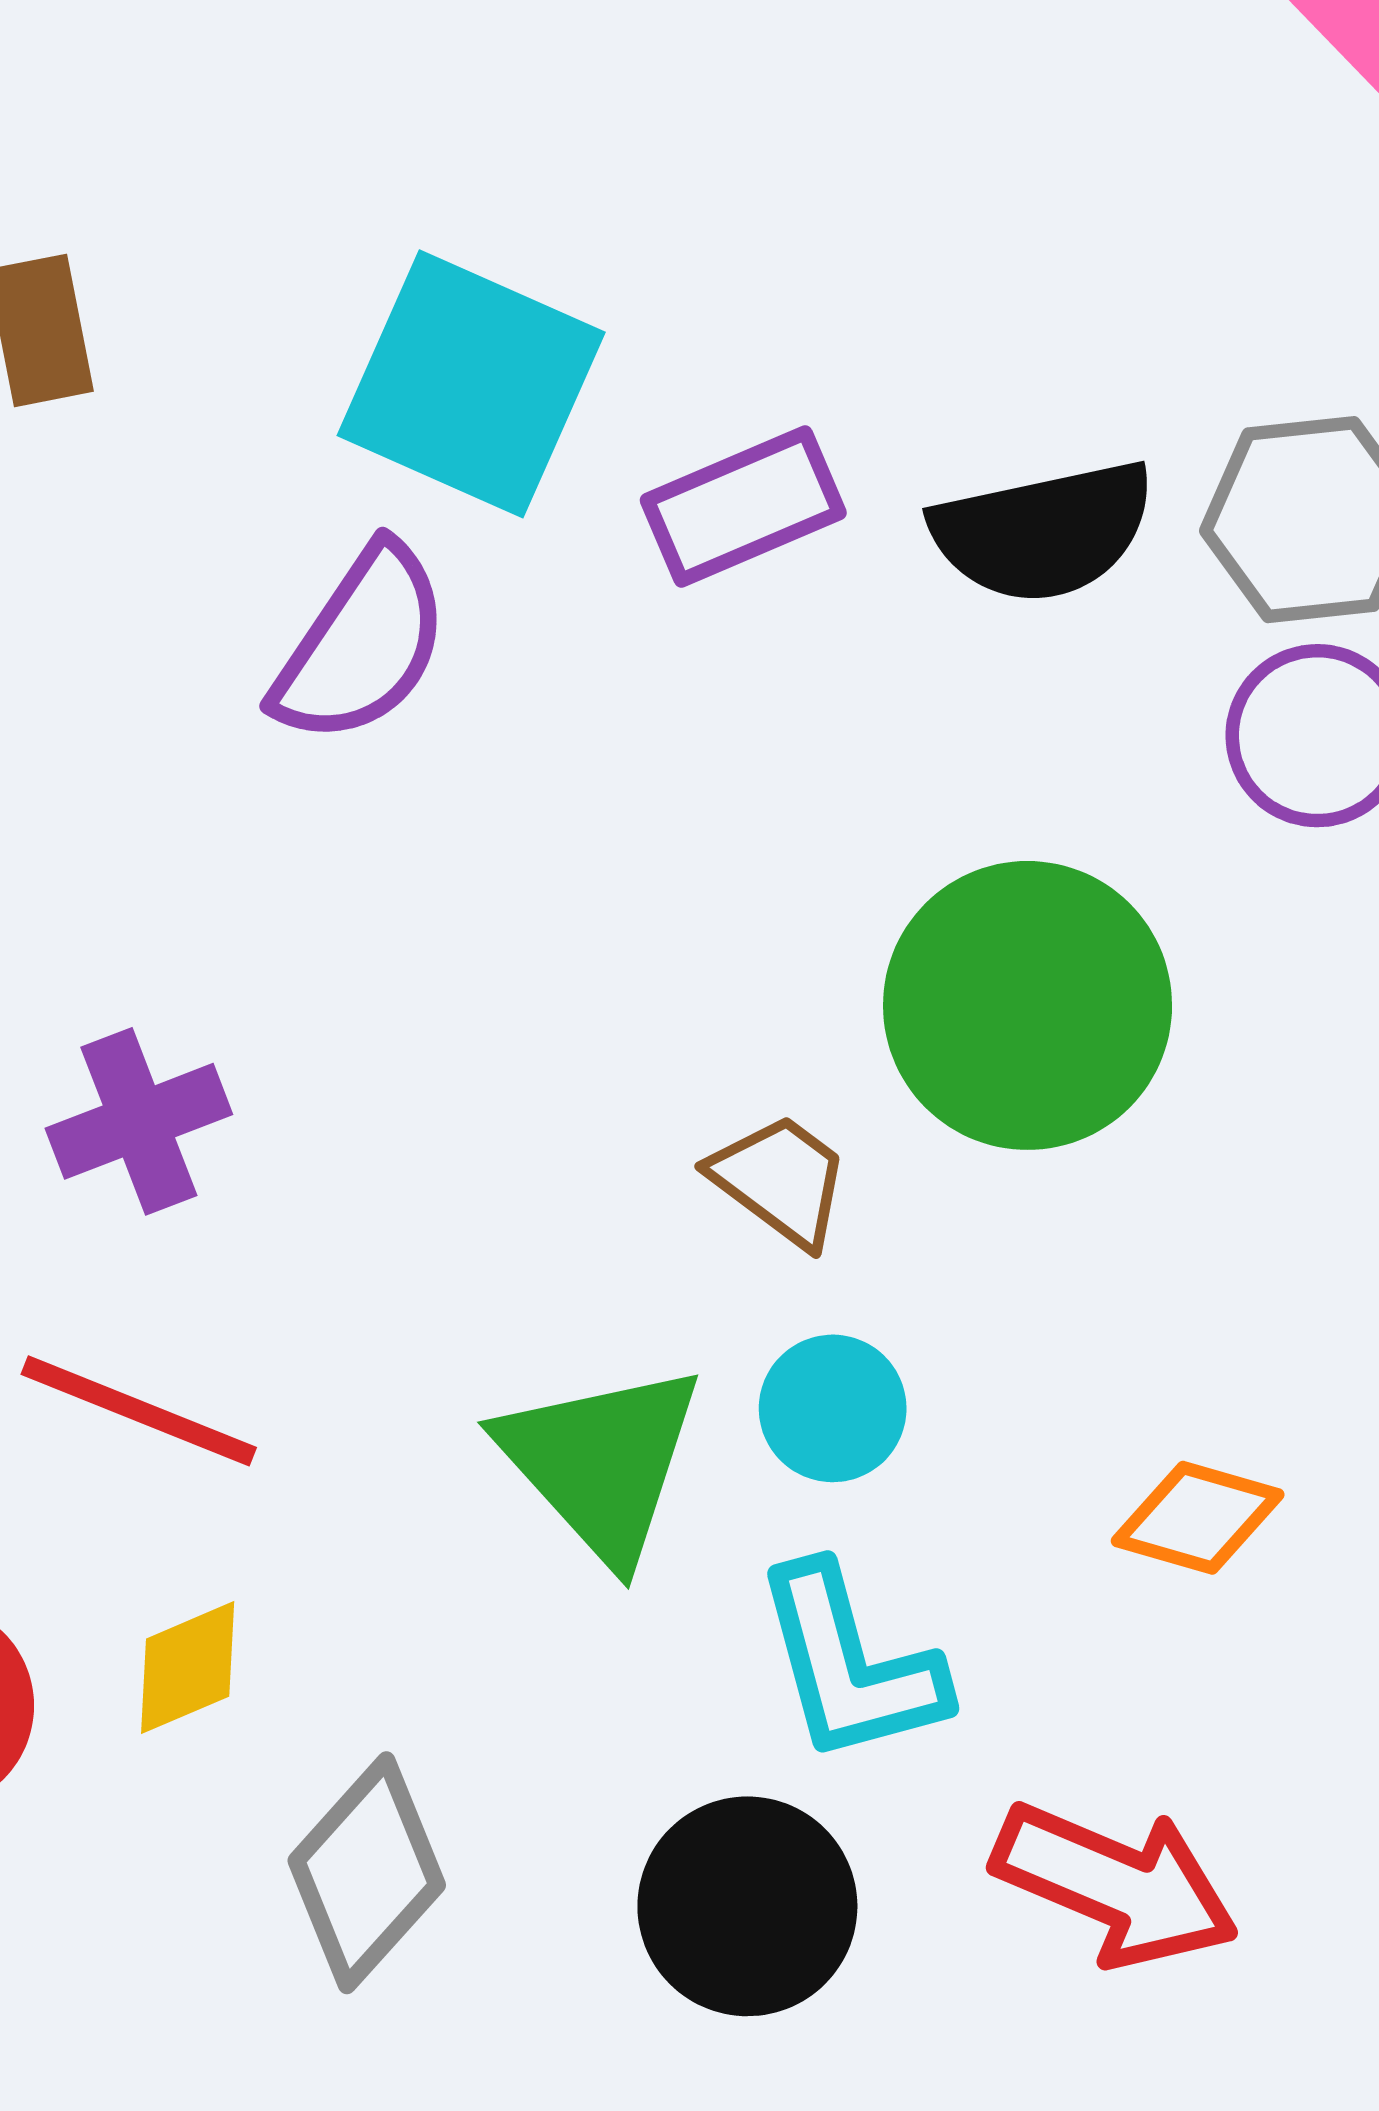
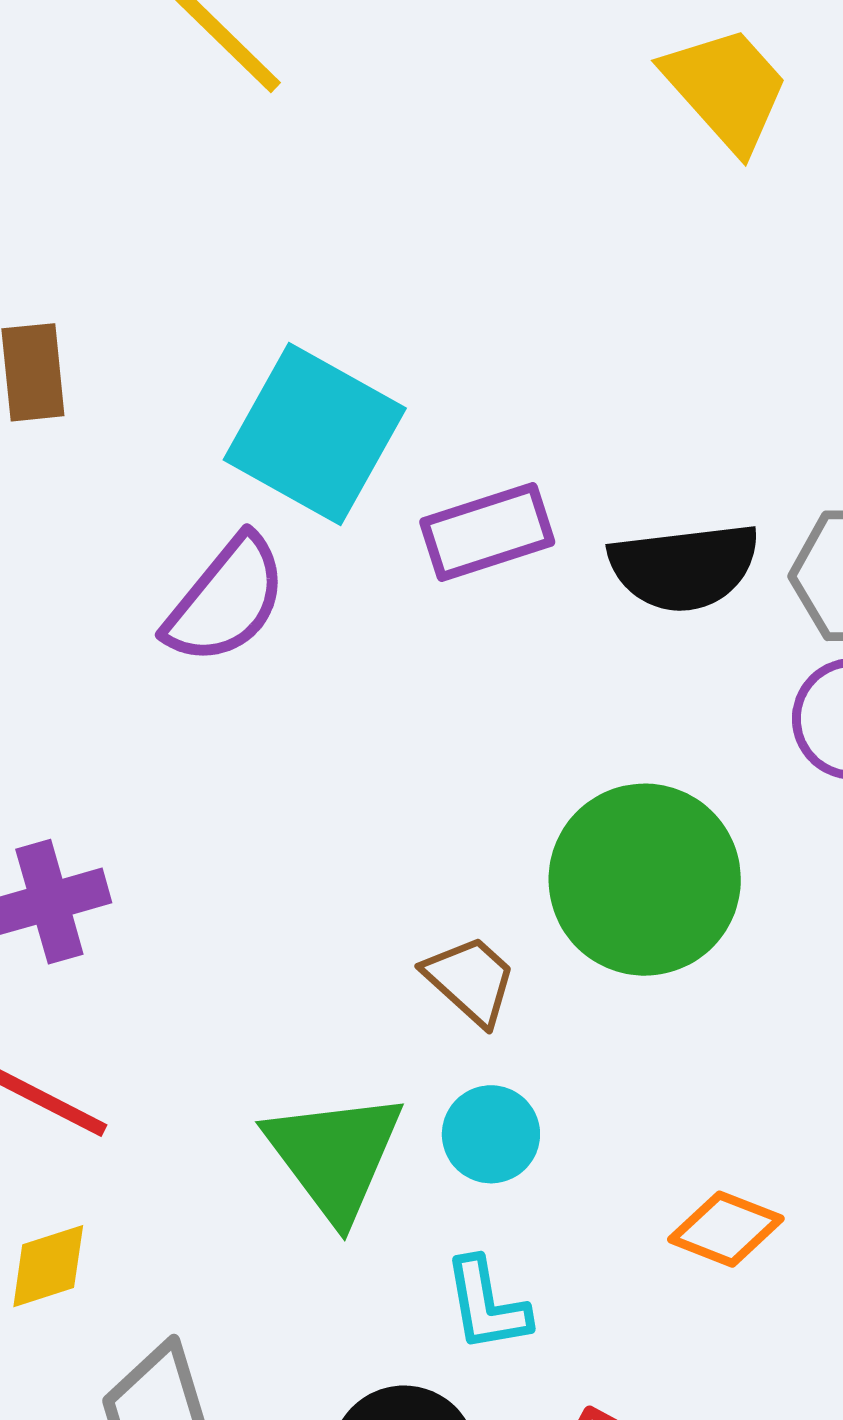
cyan L-shape: (850, 1664) -> (487, 1305), size x0.7

